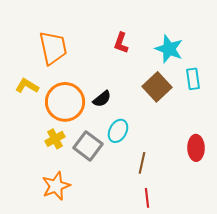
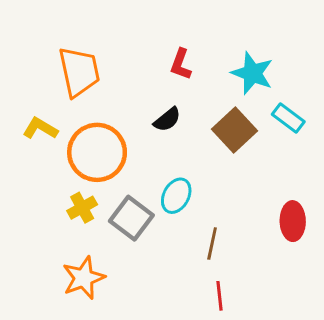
cyan rectangle: (193, 79) -> (288, 118), turned -45
black semicircle: (102, 99) -> (167, 120), moved

